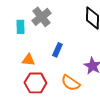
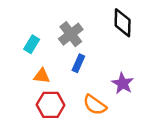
gray cross: (41, 17) -> (71, 34), moved
cyan rectangle: (20, 27) -> (32, 44), moved, turned 32

